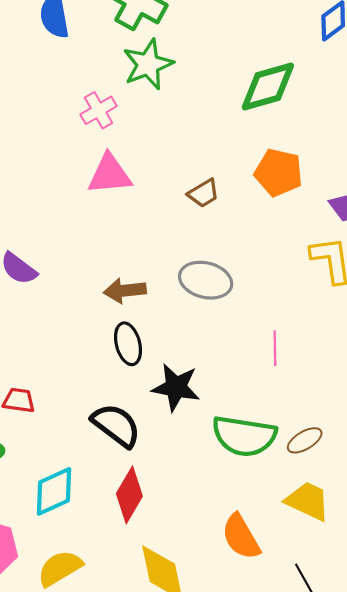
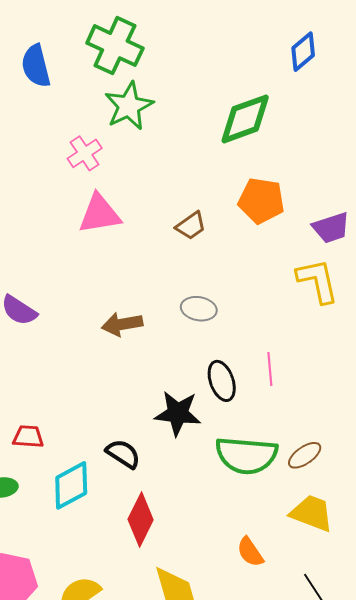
gray ellipse: (206, 280) -> (199, 309), size x0.7
black ellipse: (128, 344) -> (222, 381), moved
black semicircle: (116, 425) -> (123, 454), size x0.7
cyan diamond: (54, 491) -> (71, 485), moved
orange semicircle: (241, 537) -> (250, 552), size x0.7

